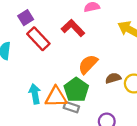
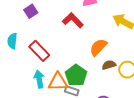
red rectangle: (38, 39) -> (39, 51), moved
orange semicircle: (88, 64) -> (98, 47), moved

